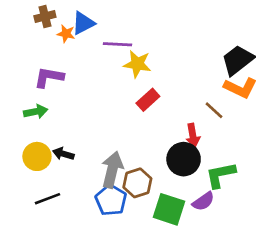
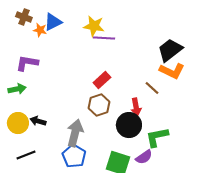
brown cross: (45, 17) -> (24, 17), turned 35
purple line: (118, 44) -> (104, 38), moved
yellow star: (137, 64) -> (94, 26), moved
brown hexagon: (137, 183) -> (99, 105), moved

